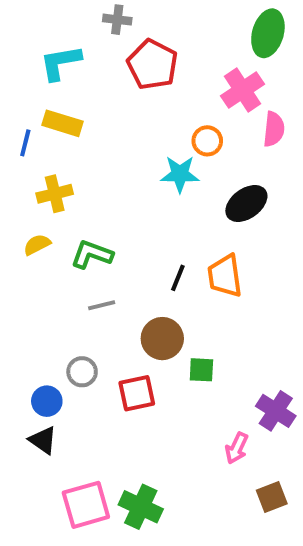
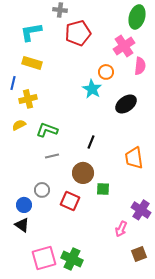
red pentagon: (152, 65) -> (78, 33), turned 30
blue line: (25, 143) -> (13, 83), moved
cyan star: (180, 174) -> (92, 89), turned 30
orange trapezoid: (225, 276) -> (134, 158), moved
red square: (137, 393) -> (70, 201), turned 36

